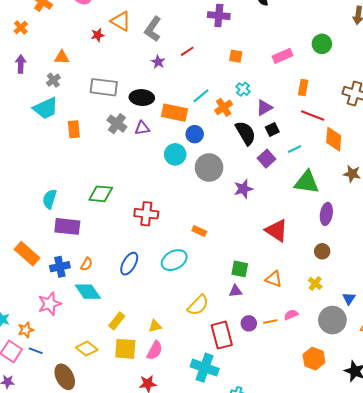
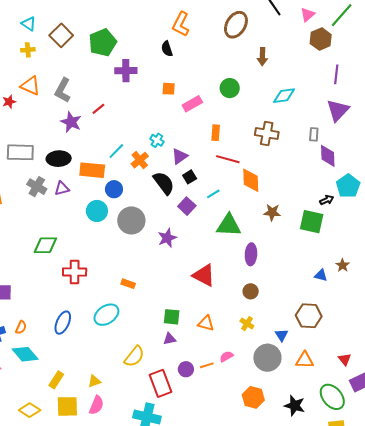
orange square: (236, 56) -> (169, 89), moved
purple star: (158, 62) -> (71, 122), size x1.5
green diamond: (101, 194) -> (45, 245), moved

